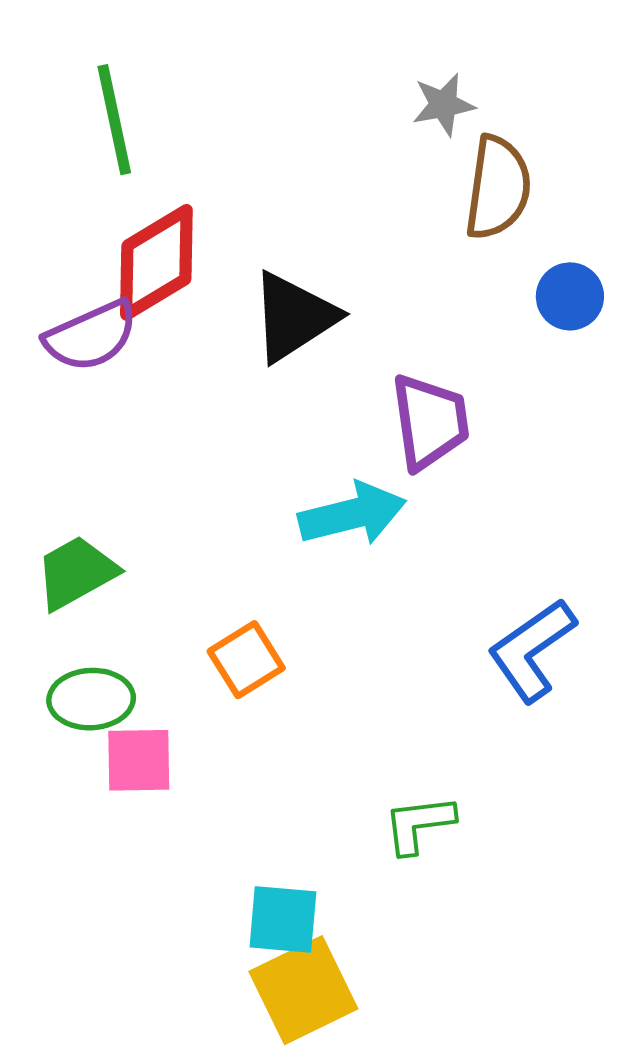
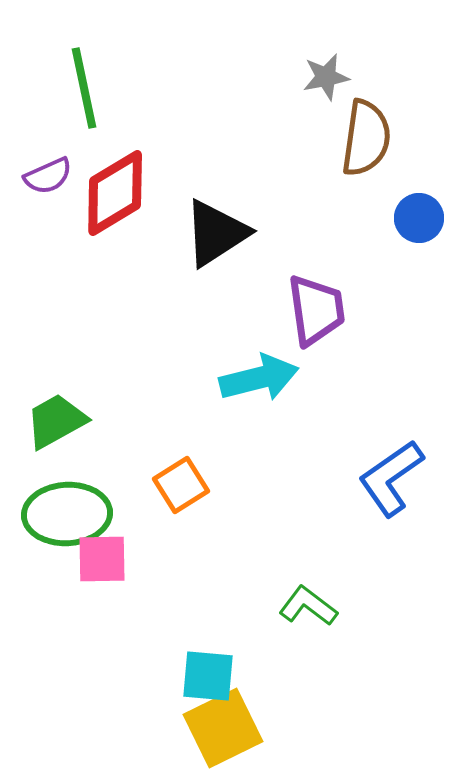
purple semicircle: (91, 336) -> (48, 176), moved, size x0.7
green ellipse: (91, 699) -> (67, 514), size x1.4
green L-shape: (419, 824) -> (308, 606), turned 44

